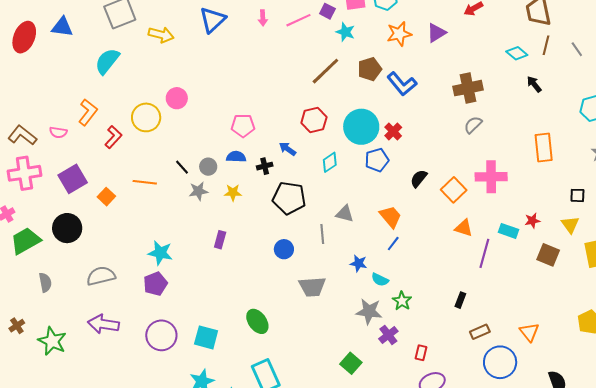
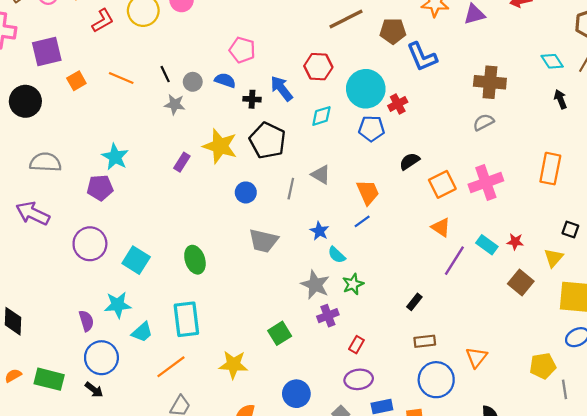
blue arrow: (288, 149) -> (281, 88), size x1.4
pink cross: (491, 177) -> (486, 183), turned -36
yellow star: (233, 193) -> (220, 146), moved, size x1.8

